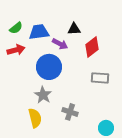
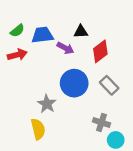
blue circle: (49, 67) -> (74, 83), moved
gray rectangle: (100, 78) -> (109, 85), turned 42
gray cross: (70, 112) -> (101, 122), moved

